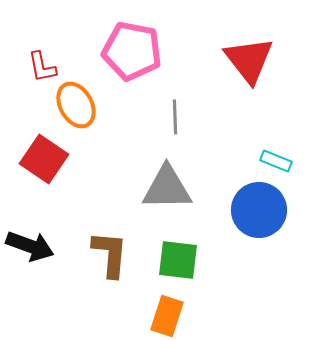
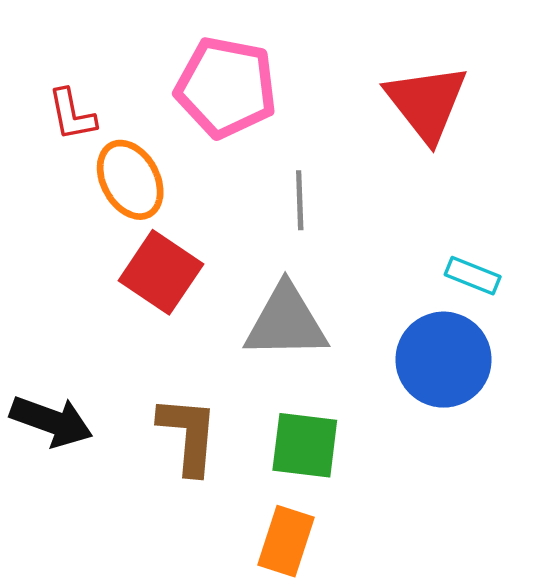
red square: (44, 159) -> (161, 272), moved

